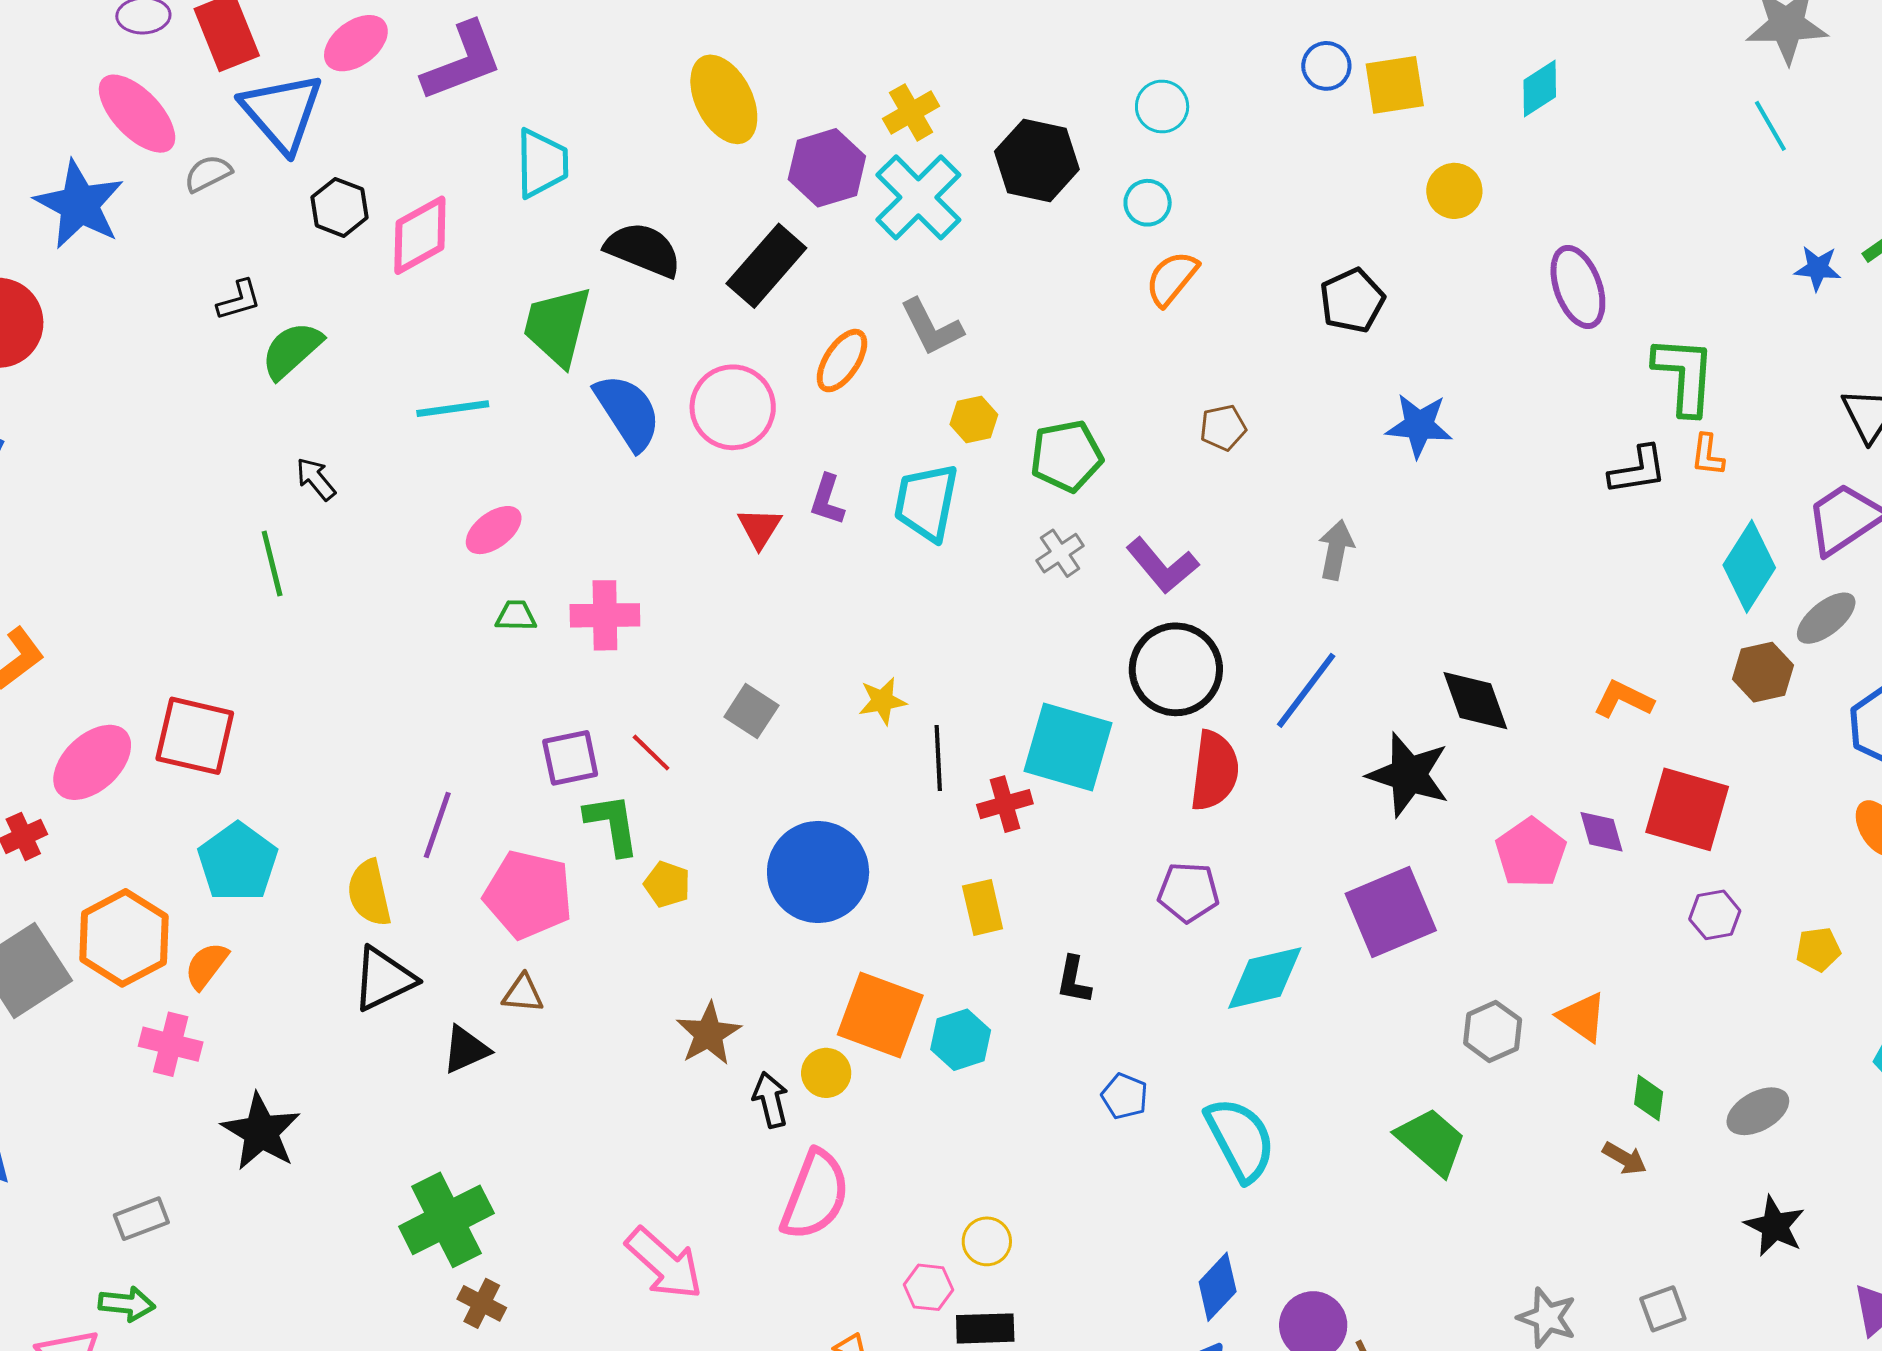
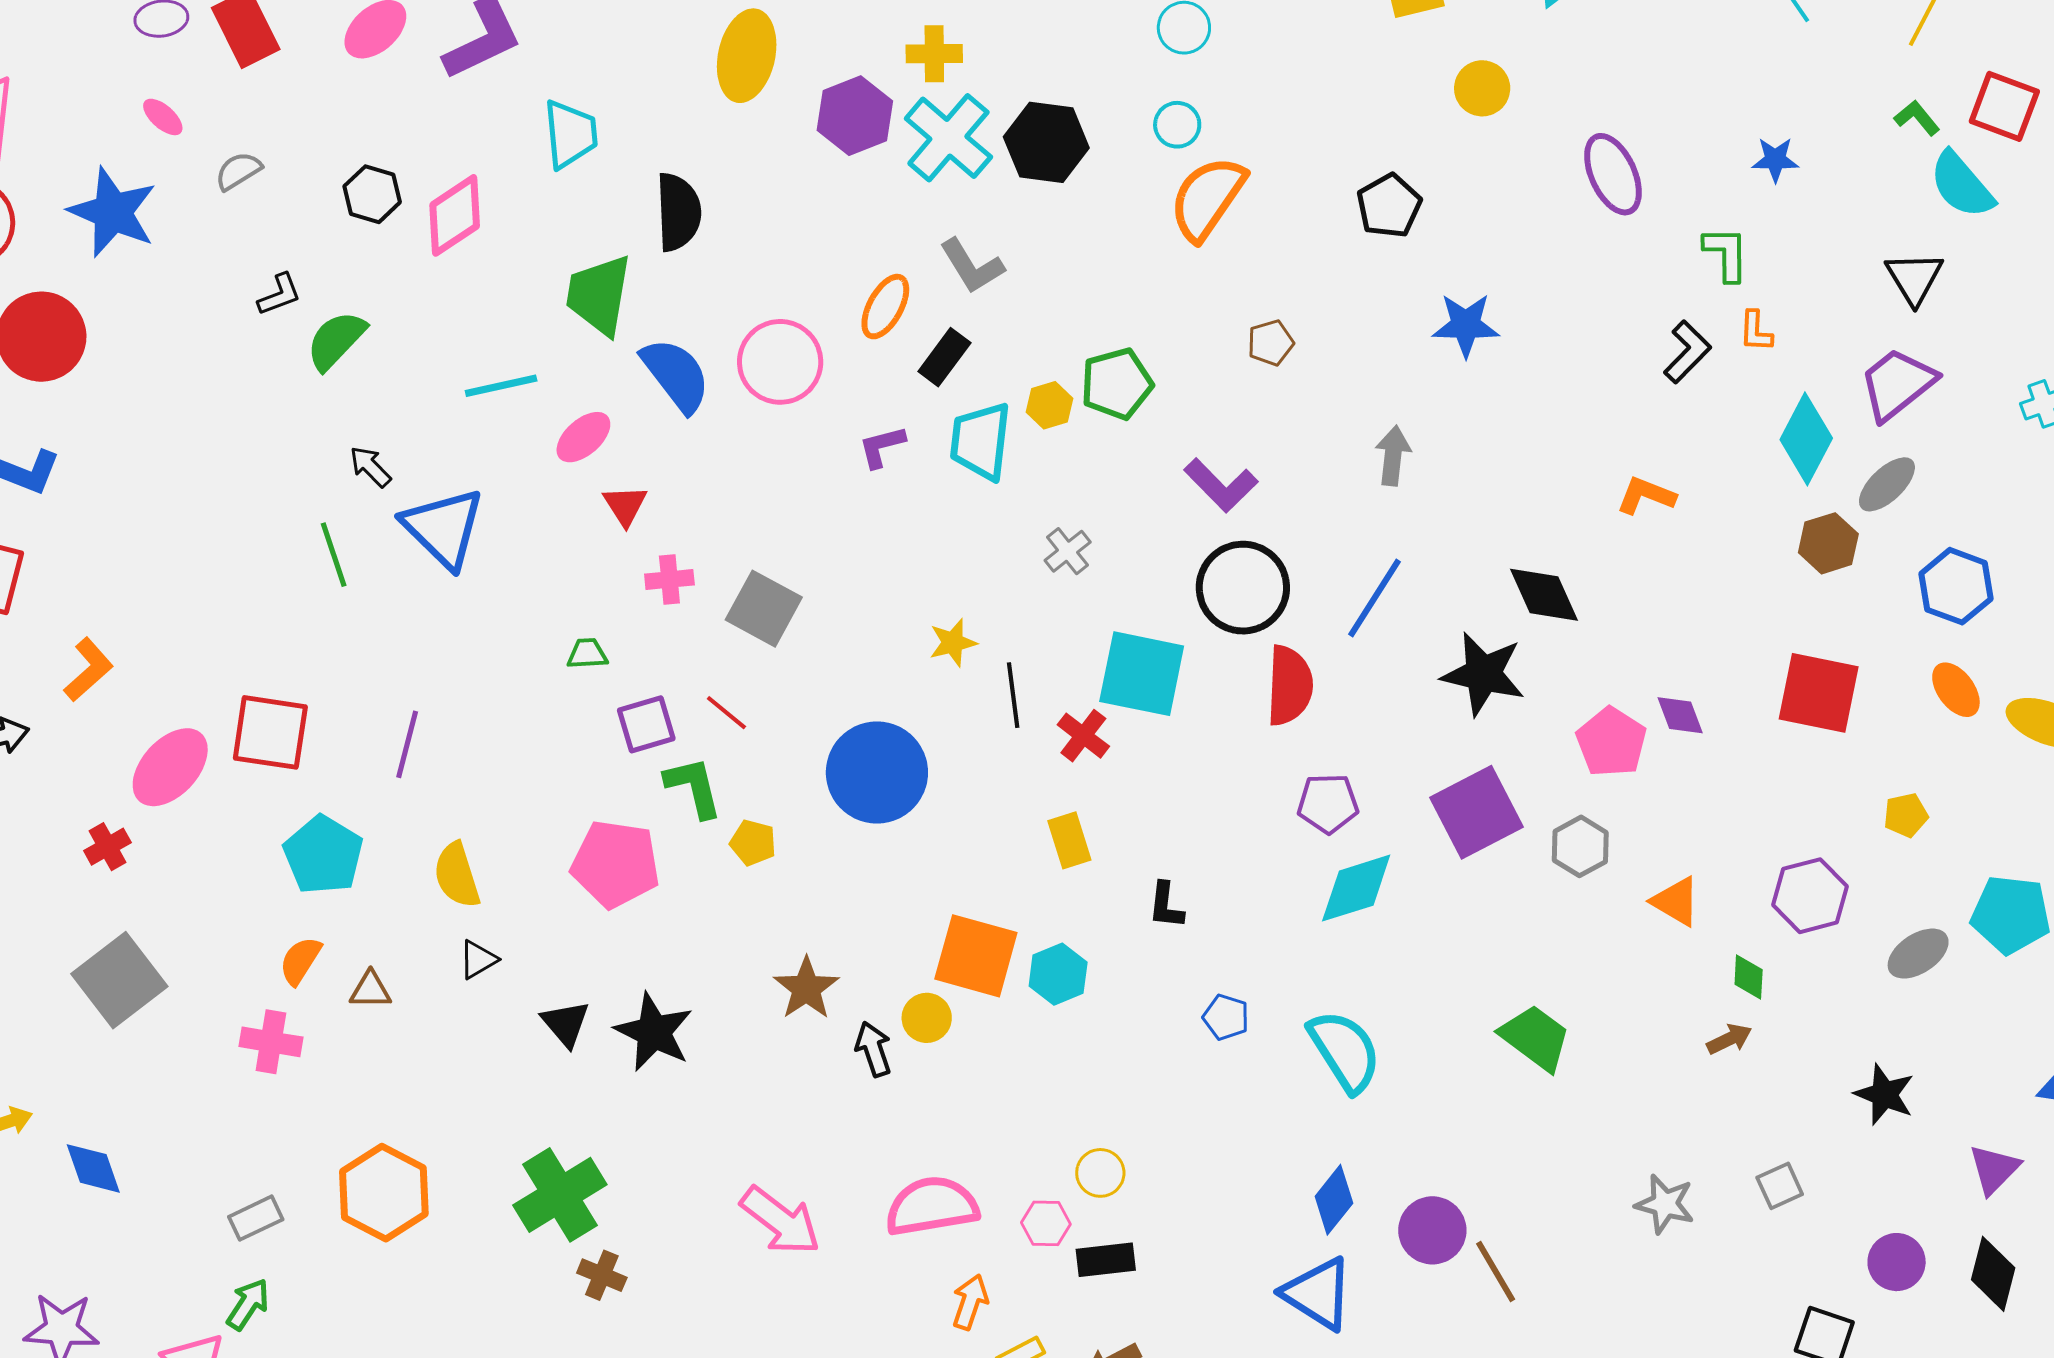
yellow ellipse: (724, 99) -> (747, 56), turned 44
blue triangle: (282, 112) -> (443, 528), moved
yellow cross: (911, 112) -> (934, 54), turned 34
pink ellipse: (137, 114) -> (163, 117), size x0.5
black hexagon: (1037, 160) -> (1046, 142), moved
black semicircle: (643, 250) -> (678, 212), turned 70
black rectangle: (766, 266) -> (944, 357), moved, size x0.7
blue star: (1818, 268) -> (1775, 160), moved
orange semicircle: (1172, 278) -> (1207, 198), size x1.5
green L-shape: (1684, 375) -> (1726, 254), size x0.7
yellow hexagon: (974, 419) -> (1050, 405), moved
black L-shape: (1638, 470) -> (1687, 352), turned -32
purple L-shape: (827, 500) -> (882, 447), turned 62
red triangle: (760, 528) -> (625, 505), moved
pink ellipse: (494, 530) -> (583, 437), moved
gray cross: (1060, 553) -> (1068, 551), moved
pink cross: (605, 615) -> (669, 579), size x0.7
green trapezoid: (516, 616) -> (587, 654), moved
orange L-shape: (1623, 699) -> (1646, 496), moved
gray square: (751, 711) -> (764, 609), moved, size x1.4
red cross: (1005, 804) -> (1083, 736), turned -32
red square: (1687, 809) -> (1819, 693), moved
purple line: (437, 825) -> (407, 744), moved
blue circle: (818, 872) -> (877, 773), moved
purple pentagon: (1188, 892) -> (1328, 803), moved
purple hexagon: (1715, 915) -> (1810, 896), moved, size x1.5
orange hexagon: (124, 938) -> (384, 1193), moved
black triangle: (384, 979) -> (478, 960), size x0.6
brown triangle: (523, 994) -> (370, 990), moved
gray hexagon: (1493, 1031) -> (1580, 846), moved
black triangle: (466, 1050) -> (566, 1024), turned -42
gray ellipse: (1758, 1111) -> (1918, 954), moved
black star: (261, 1132) -> (654, 1032), moved
brown arrow: (1625, 1158) -> (1729, 1039), turned -51
pink semicircle: (815, 1195) -> (932, 1206), moved, turned -116
green arrow: (127, 1304) -> (248, 1304), turned -58

